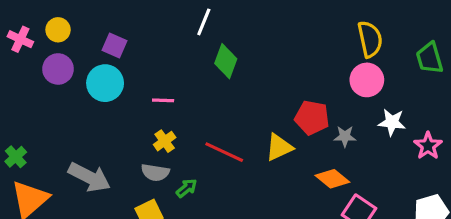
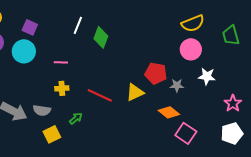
white line: (204, 22) -> (78, 25), moved
yellow semicircle: (370, 39) -> (193, 23), turned 80
yellow cross: (165, 141) -> (62, 88), turned 32
pink star: (428, 146) -> (233, 103), moved
gray semicircle: (155, 172) -> (42, 110), moved

